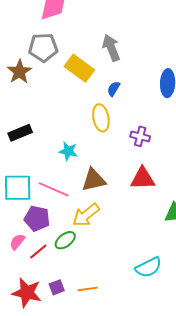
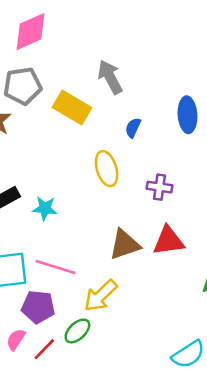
blue semicircle: (114, 89) -> (133, 128), moved
cyan star: (68, 151) -> (45, 208), moved
brown triangle: (94, 180) -> (125, 245), moved

